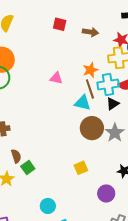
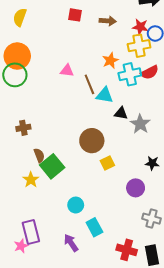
pink triangle: (56, 78) -> (67, 71), moved
brown line: (90, 89) -> (89, 84), moved
black triangle: (113, 104) -> (121, 113), moved, turned 48
brown circle: (92, 128) -> (92, 141), moved
green square: (28, 167) -> (52, 166), size x1.6

